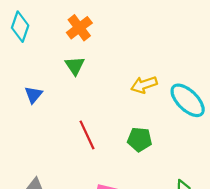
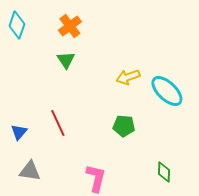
blue triangle: (33, 95) -> (19, 132), moved
red line: (87, 135) -> (58, 123), moved

